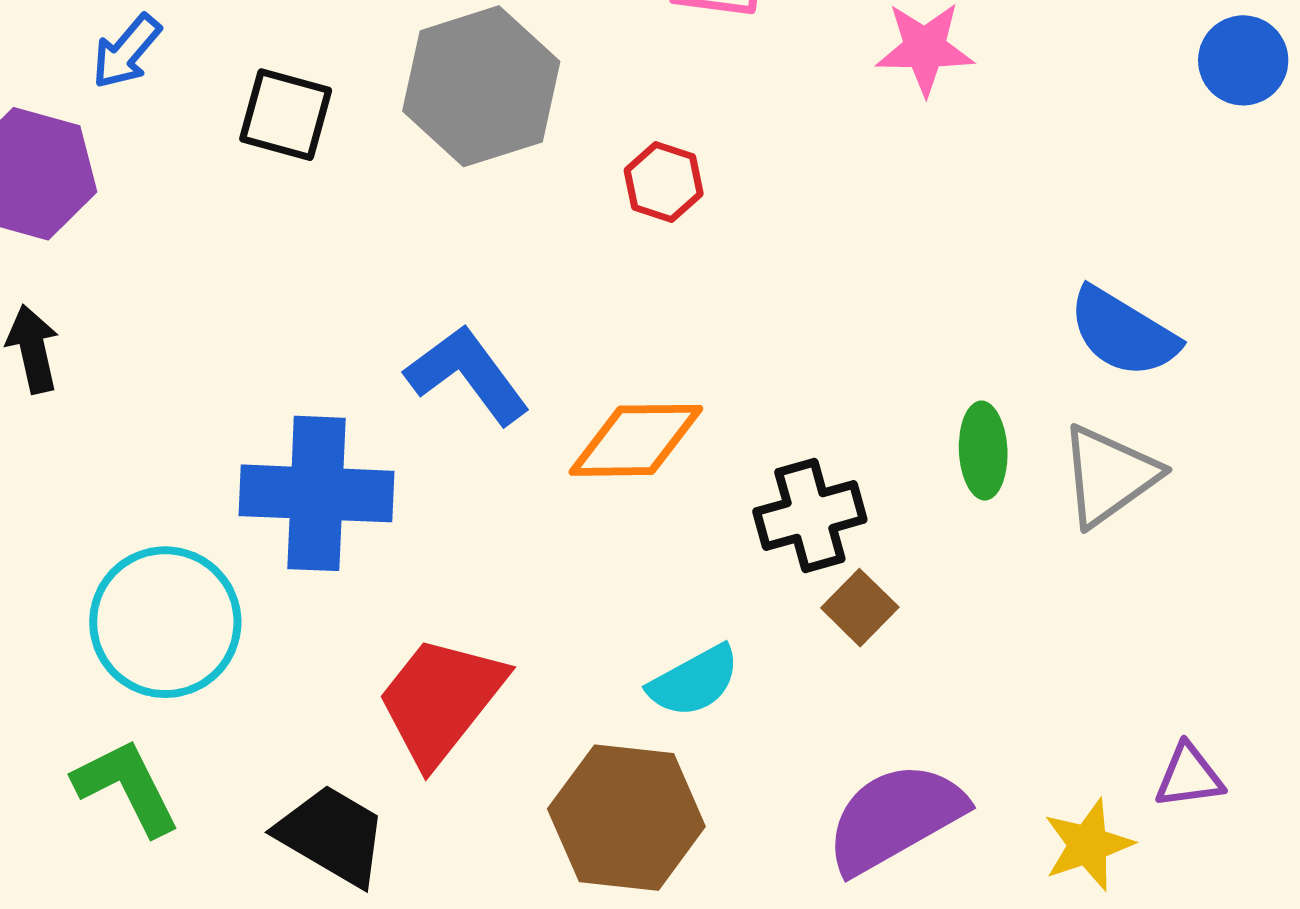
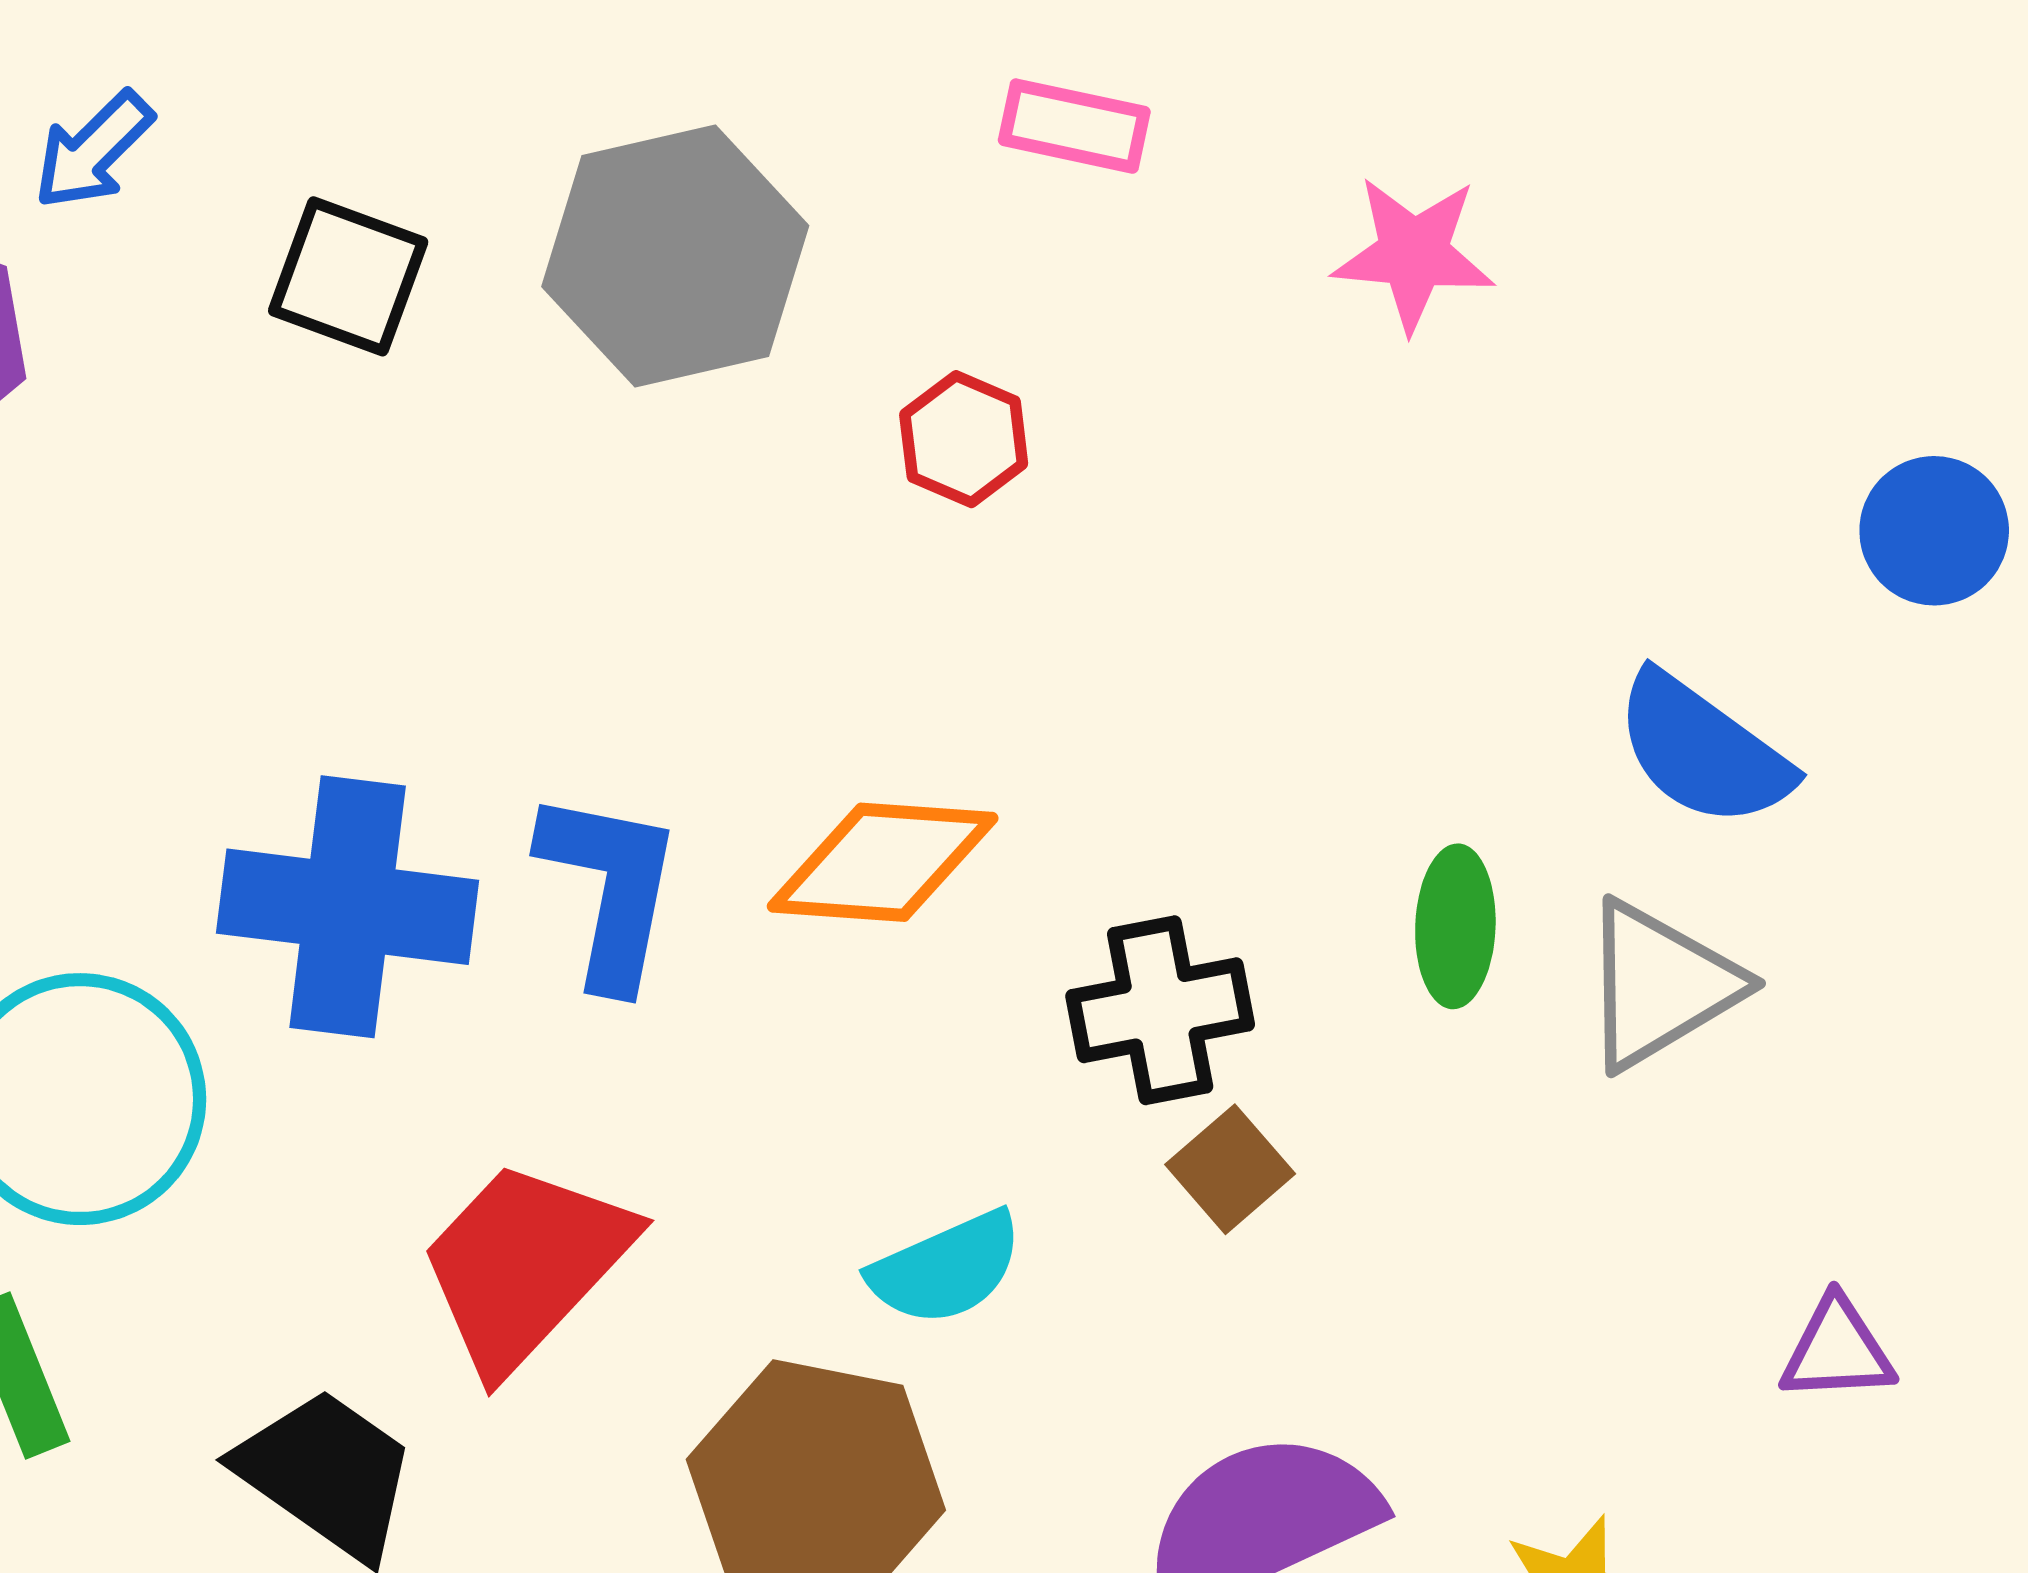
blue circle: (1243, 60) -> (1934, 531), moved
blue L-shape: (467, 375) -> (610, 889), moved, turned 43
purple triangle: (1189, 776) -> (1837, 1350), moved

